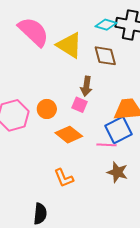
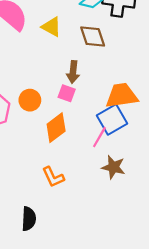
yellow triangle: (69, 45) -> (51, 27), size x0.7
orange diamond: (69, 135) -> (56, 128), turned -72
pink line: (106, 145) -> (99, 137), turned -60

